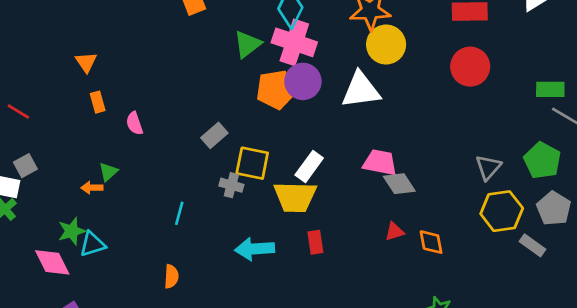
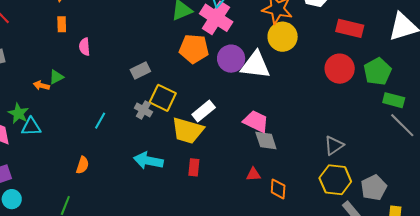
purple circle: (303, 81) -> (231, 59), moved
green pentagon: (542, 160) -> (378, 71), moved
green star: (72, 231) -> (18, 113), turned 30

